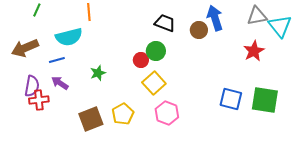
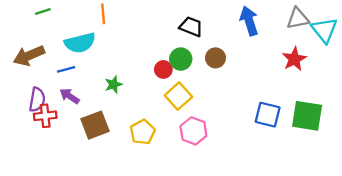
green line: (37, 10) -> (43, 12), turned 48
brown circle: (199, 30) -> (215, 58), moved
brown square: (91, 119) -> (95, 125), moved

